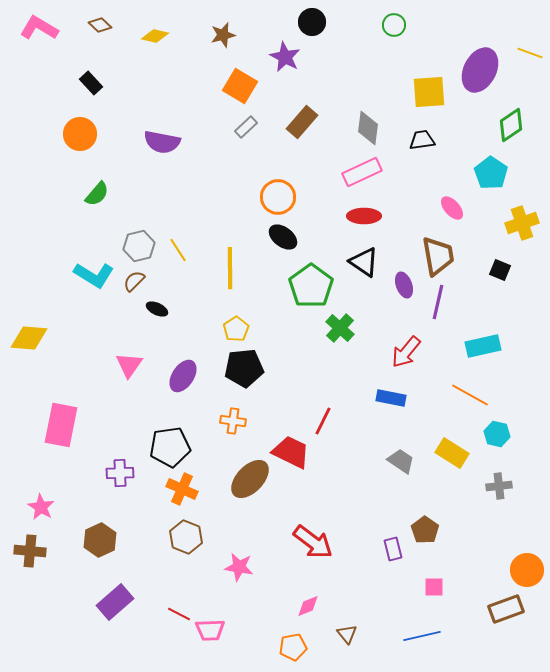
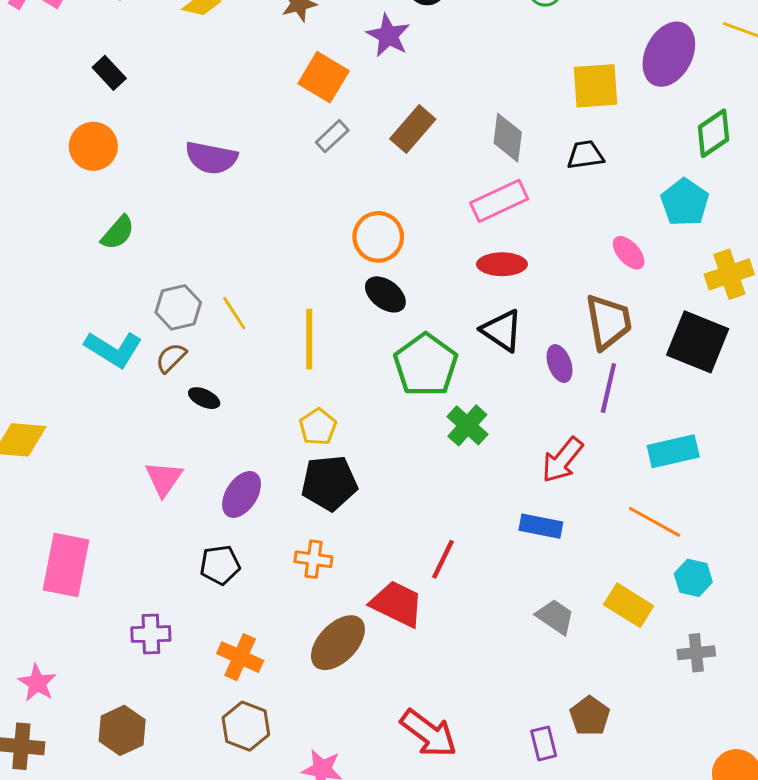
black square: (500, 270) -> (698, 342), size x2.0
black pentagon: (170, 447) -> (220, 565), moved, size x0.7

